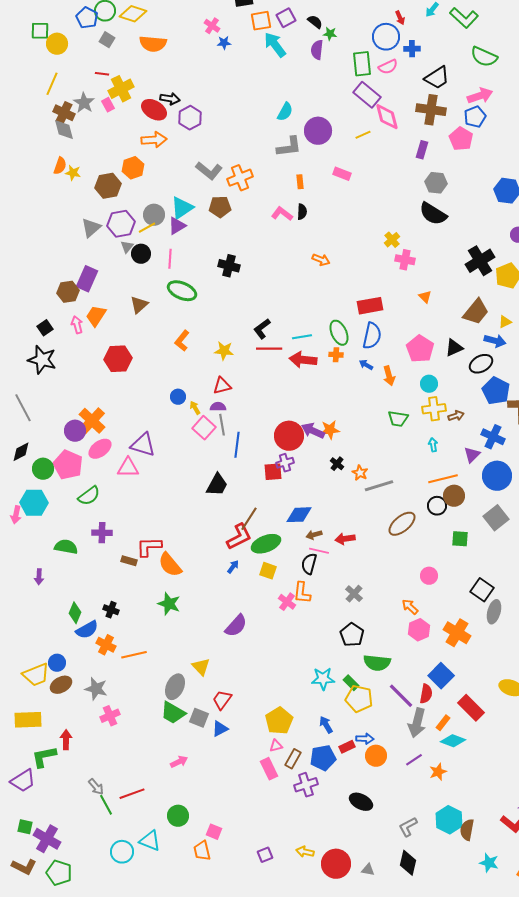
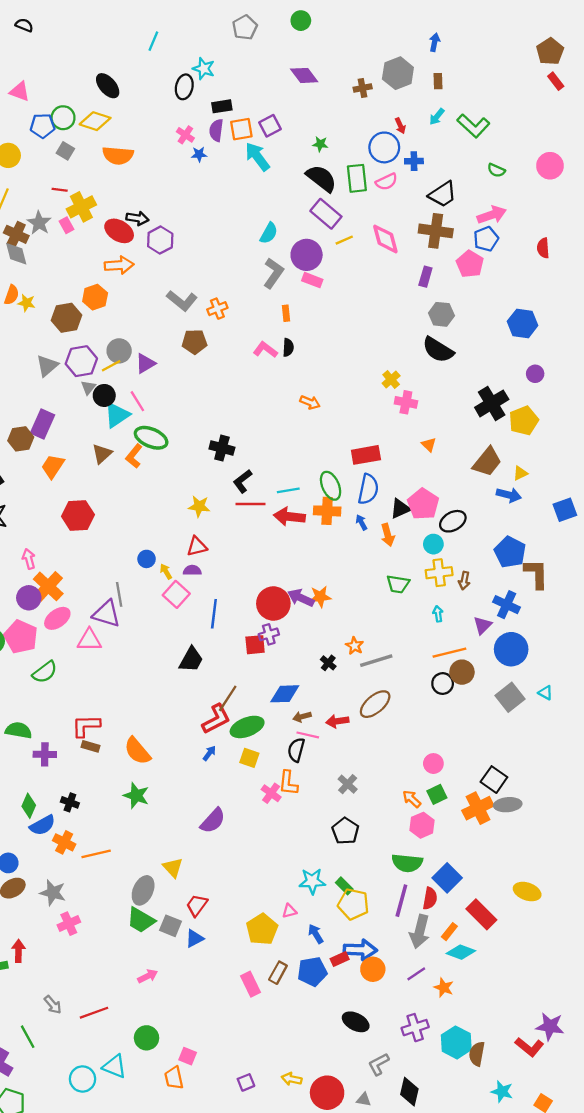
blue pentagon: (87, 18) -> (42, 126), turned -30
black semicircle: (315, 22) -> (321, 178), moved, size x1.8
purple semicircle: (317, 50) -> (216, 130), moved
green semicircle: (484, 57) -> (496, 170), size x0.6
purple rectangle: (367, 95) -> (326, 214), moved
yellow line: (363, 135) -> (344, 240), moved
gray L-shape: (289, 147) -> (273, 273), turned -48
pink rectangle: (342, 174) -> (312, 280), moved
orange cross: (240, 178) -> (217, 309), size x0.7
cyan triangle: (182, 208) -> (117, 415), moved
pink line: (170, 259) -> (137, 401), turned -36
black cross: (229, 266) -> (222, 448), moved
pink arrow: (77, 325) -> (29, 559), moved
orange L-shape: (182, 341) -> (134, 456), moved
black triangle: (454, 348) -> (400, 509), moved
orange cross: (336, 355) -> (327, 511), size x1.6
black ellipse: (481, 364) -> (453, 521), moved
blue arrow: (366, 365) -> (361, 522), turned 32
brown arrow: (456, 416) -> (464, 581), turned 119
gray line: (222, 425) -> (119, 594), moved
black cross: (337, 464) -> (328, 663), moved
brown ellipse: (402, 524) -> (375, 704), moved
purple cross: (102, 533) -> (45, 754), moved
green square: (460, 539) -> (437, 794), moved, turned -30
red L-shape: (149, 547) -> (86, 726), moved
gray ellipse: (494, 612) -> (508, 805), turned 70
orange cross: (457, 633) -> (478, 808), moved, turned 32
green semicircle: (377, 663) -> (407, 863), moved
purple line: (401, 696) -> (401, 901), turned 60
blue arrow: (365, 739) -> (360, 950), size x1.6
pink triangle: (276, 746) -> (289, 911), moved
orange star: (438, 772) -> (444, 988), turned -30
purple cross: (306, 785) -> (415, 1028), moved
green line: (106, 805) -> (28, 1037), moved
gray L-shape: (408, 827) -> (379, 1064), moved

